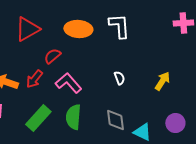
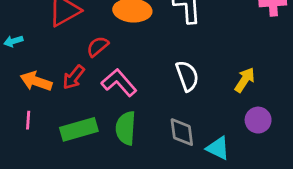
white semicircle: (119, 78) -> (187, 76), size x1.6
green rectangle: (38, 118) -> (79, 129), turned 32
purple circle: (175, 123) -> (258, 120), moved

